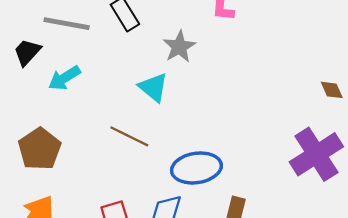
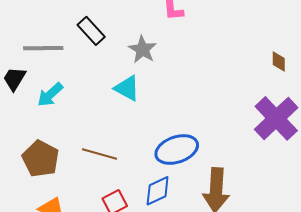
brown diamond: (332, 90) -> (279, 61), turned 35
brown line: (129, 136) -> (100, 154), moved

